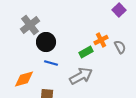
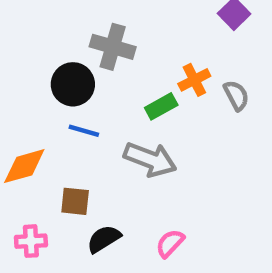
gray cross: (30, 25) -> (113, 47), moved, turned -36
gray arrow: (81, 76) -> (150, 159), turned 50

